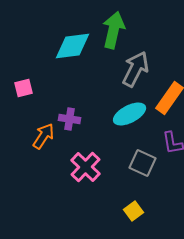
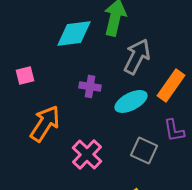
purple cross: (70, 119) -> (90, 86), moved
orange arrow: (44, 136) -> (45, 123), size x1.4

